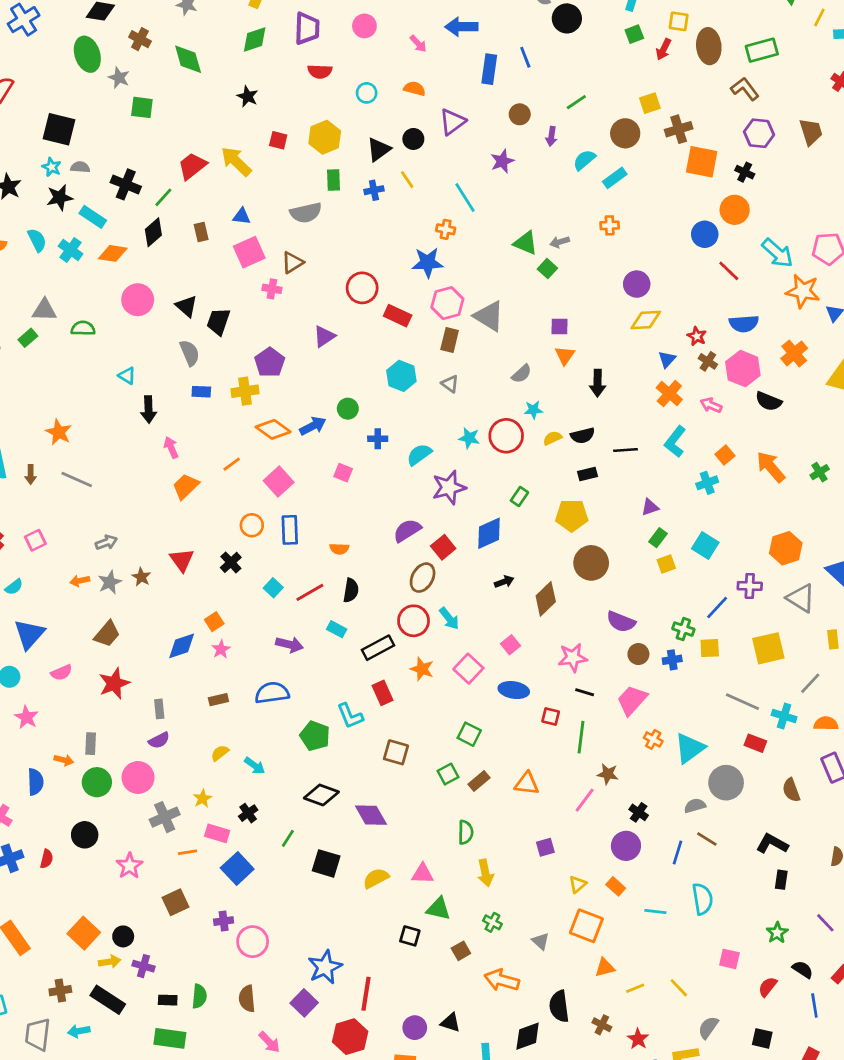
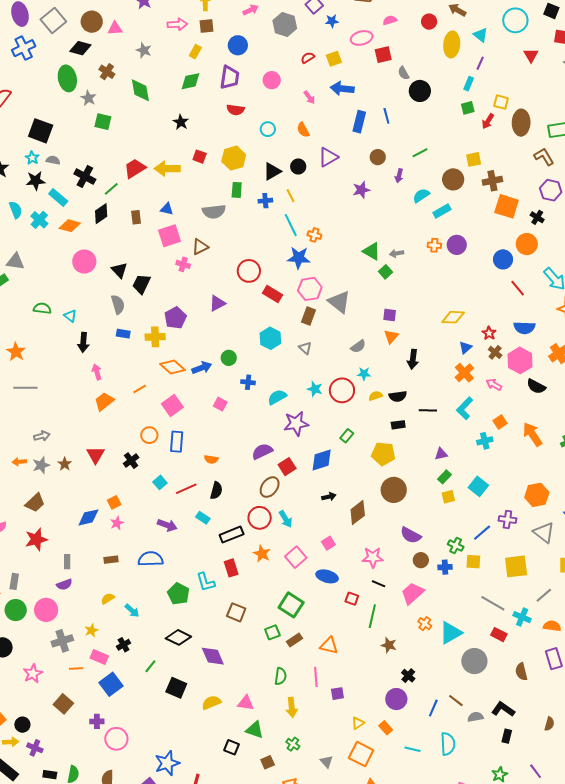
orange semicircle: (415, 89) -> (303, 130), turned -140
yellow arrow: (236, 161) -> (167, 169), turned -50
cyan line: (465, 198) -> (291, 225), moved
purple circle: (637, 284) -> (457, 245), moved
green semicircle: (83, 328) -> (42, 308), moved
gray line: (77, 480) -> (25, 388), turned -30
green square: (469, 734) -> (291, 605), size x1.4
pink line: (585, 800) -> (316, 677), moved, turned -48
gray semicircle: (695, 806) -> (475, 717), moved
brown square: (175, 902) -> (63, 704), turned -30

